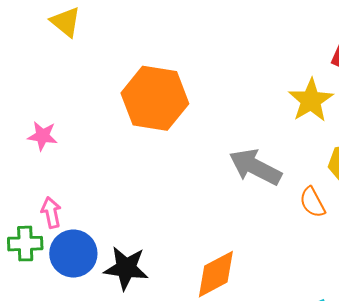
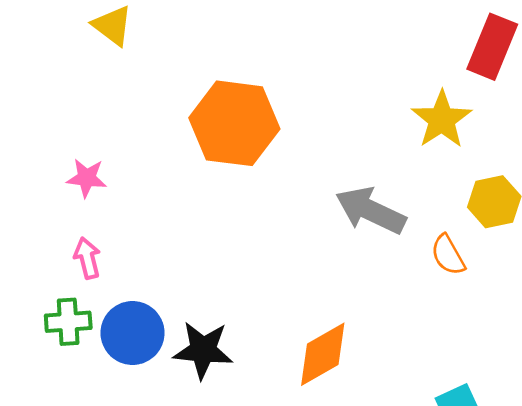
pink arrow: (51, 213) -> (87, 258), moved

